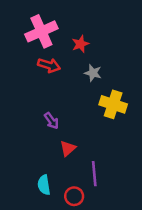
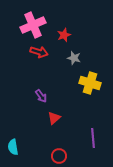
purple line: (94, 174) -> (93, 138), moved
cyan semicircle: (44, 185) -> (13, 147), moved

